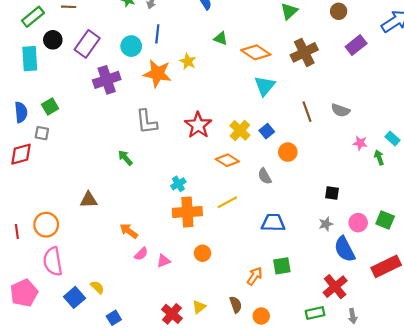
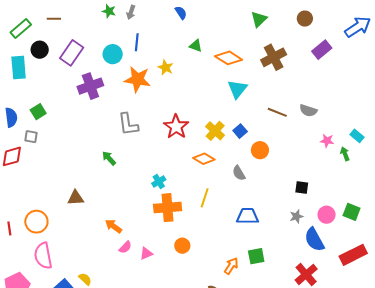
brown line: (307, 112) -> (277, 112), turned -48
yellow line: (227, 202) -> (205, 198), turned -42

